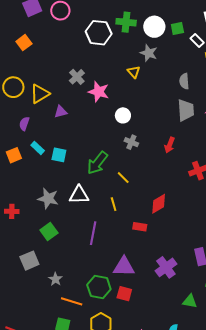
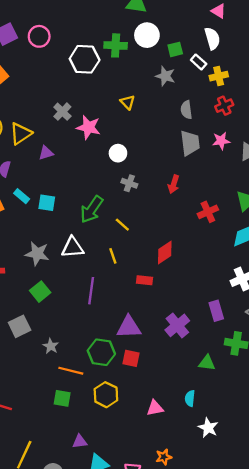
white circle: (154, 27) -> (147, 35), moved
gray star: (149, 53) -> (165, 76), moved

